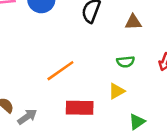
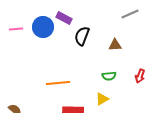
orange line: (60, 71) -> (58, 83), turned 30

